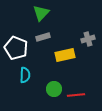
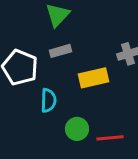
cyan semicircle: (25, 75) -> (48, 100), moved

